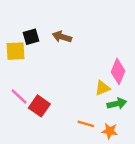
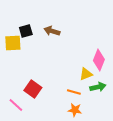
pink line: (19, 96) -> (16, 105), moved
orange line: (86, 124) -> (74, 92), moved
orange star: (110, 131) -> (75, 110), moved

